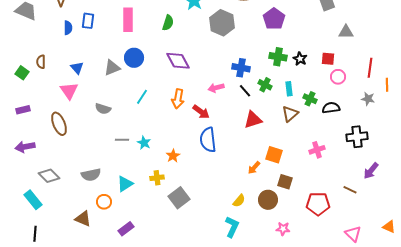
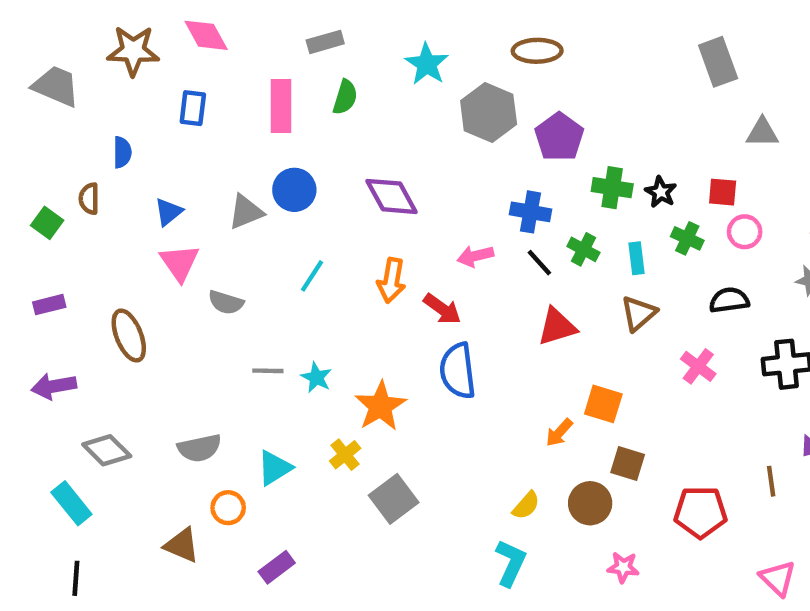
purple pentagon: (274, 19) -> (559, 137), moved
green semicircle: (168, 23) -> (345, 97), moved
blue semicircle: (68, 28) -> (122, 152), moved
blue triangle: (77, 68) -> (169, 212), turned 32
pink triangle: (69, 91) -> (180, 263), moved
green cross: (310, 99) -> (687, 238), moved
pink cross: (317, 150) -> (698, 366), moved, turned -35
orange star: (173, 156) -> (380, 406), size x1.6
yellow cross: (157, 178) -> (345, 455), turned -32
brown line: (350, 190) -> (771, 481), turned 56

